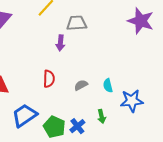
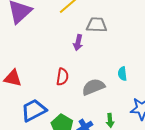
gray semicircle: (81, 85) -> (93, 87), size x1.6
cyan semicircle: (108, 85) -> (122, 74), moved

